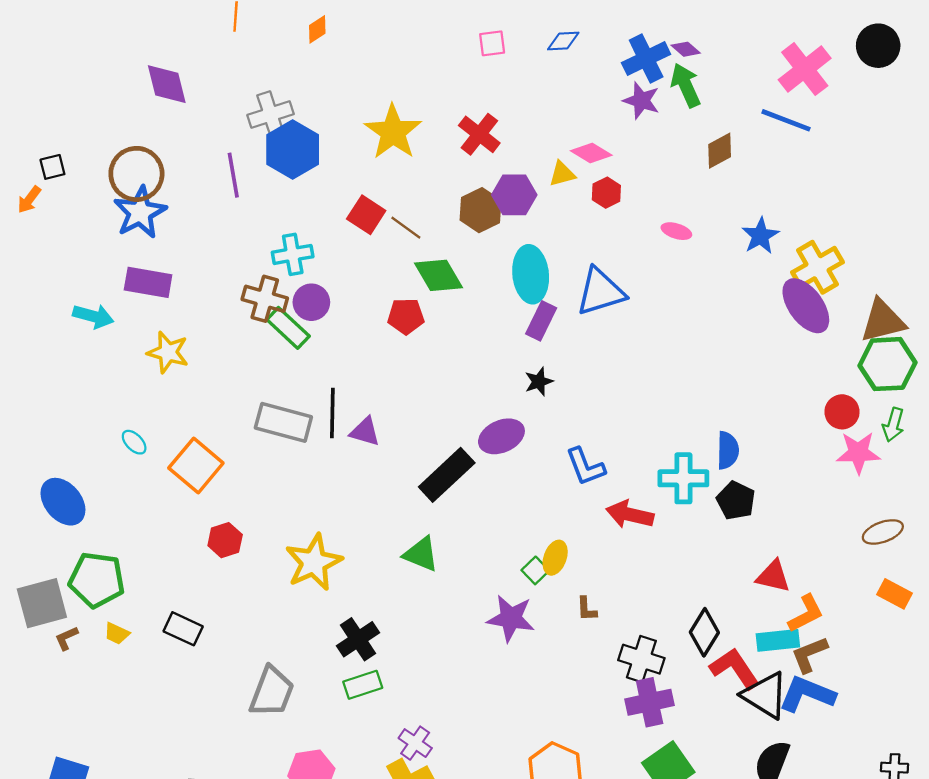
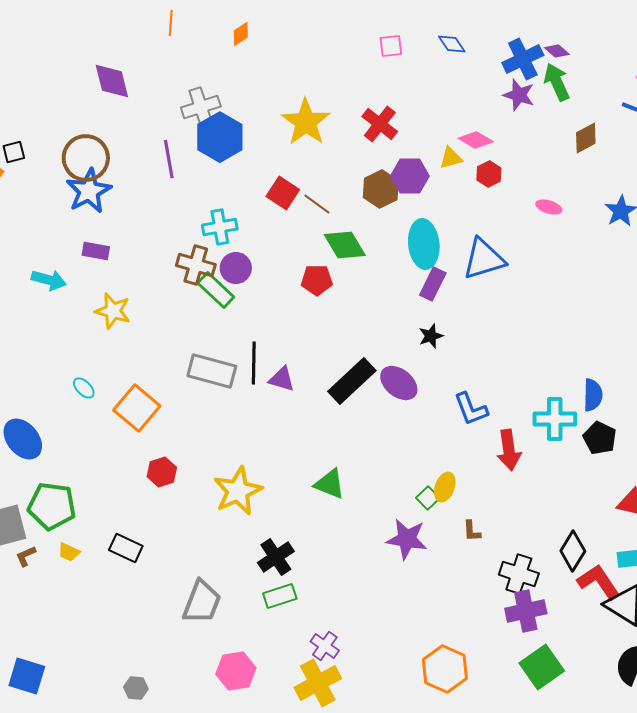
blue diamond: (563, 41) -> (452, 44), turned 60
purple rectangle: (148, 282) -> (96, 251), size x0.7
purple ellipse: (501, 436) -> (399, 383), turned 63
black rectangle: (447, 475) -> (352, 381), moved
red arrow: (630, 514) -> (509, 450), turned -111

